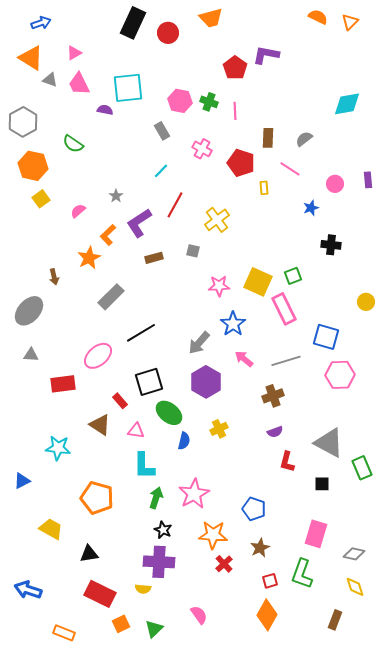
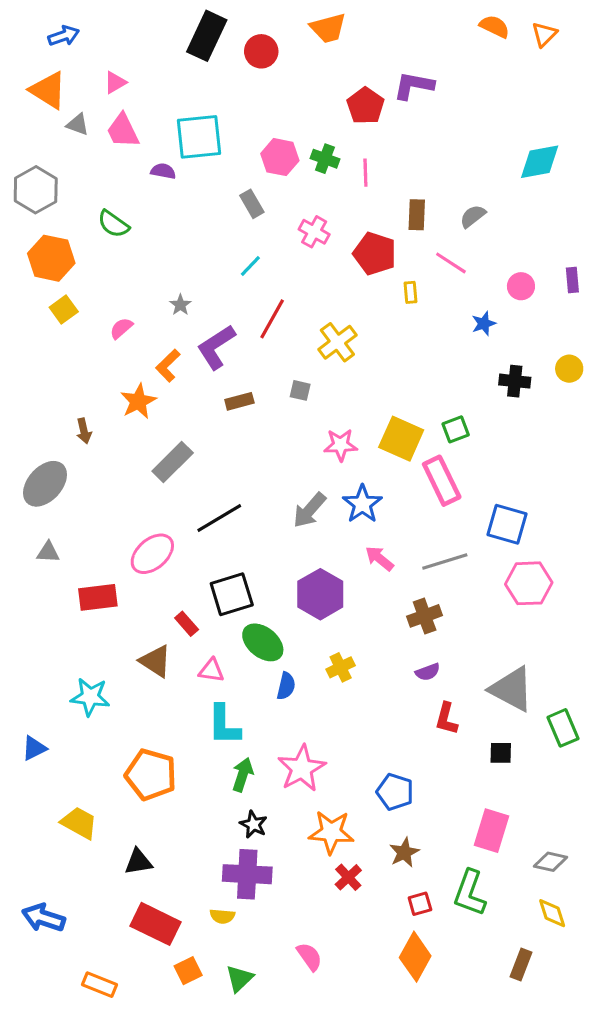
yellow circle: (366, 302) -> (569, 369), moved
gray arrow: (199, 343) -> (309, 510), moved

